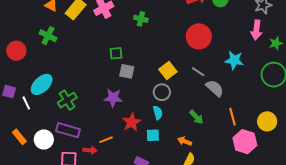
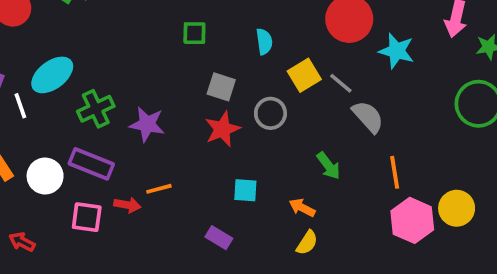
cyan star: (234, 60) -> (397, 51), moved
gray square: (127, 71) -> (221, 87), moved
yellow square: (168, 71) -> (304, 75), moved
purple star: (113, 98) -> (147, 124), moved
cyan semicircle: (158, 113) -> (264, 42), moved
yellow circle: (267, 121) -> (457, 208), moved
red star: (132, 122) -> (222, 129), moved

